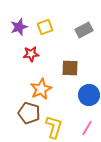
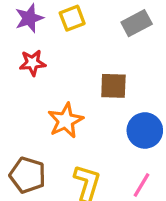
red star: (31, 54) -> (33, 63), moved
brown pentagon: (29, 113) -> (28, 175), moved

